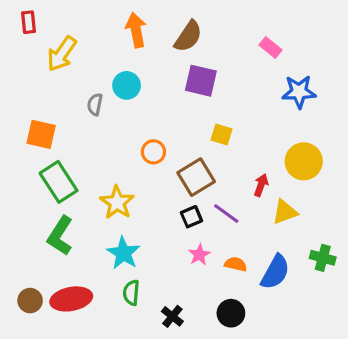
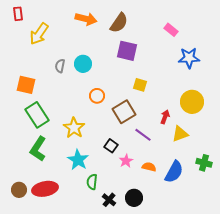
orange arrow: (136, 30) -> (86, 19), turned 115
cyan circle: (127, 85) -> (83, 64), moved
black square: (191, 217) -> (111, 146), moved, turned -32
green semicircle: (131, 293) -> (92, 182), moved
black circle: (231, 313) -> (134, 198), moved

